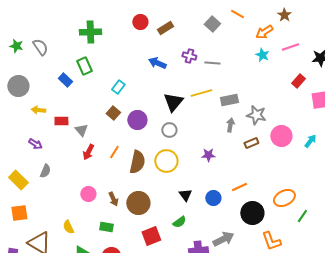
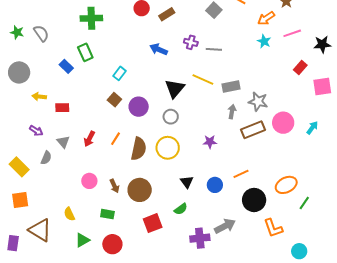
yellow line: (201, 93) -> (203, 79), turned 40
gray triangle: (81, 130) -> (63, 142), moved
brown rectangle: (251, 143) -> (253, 130), size x1.6

